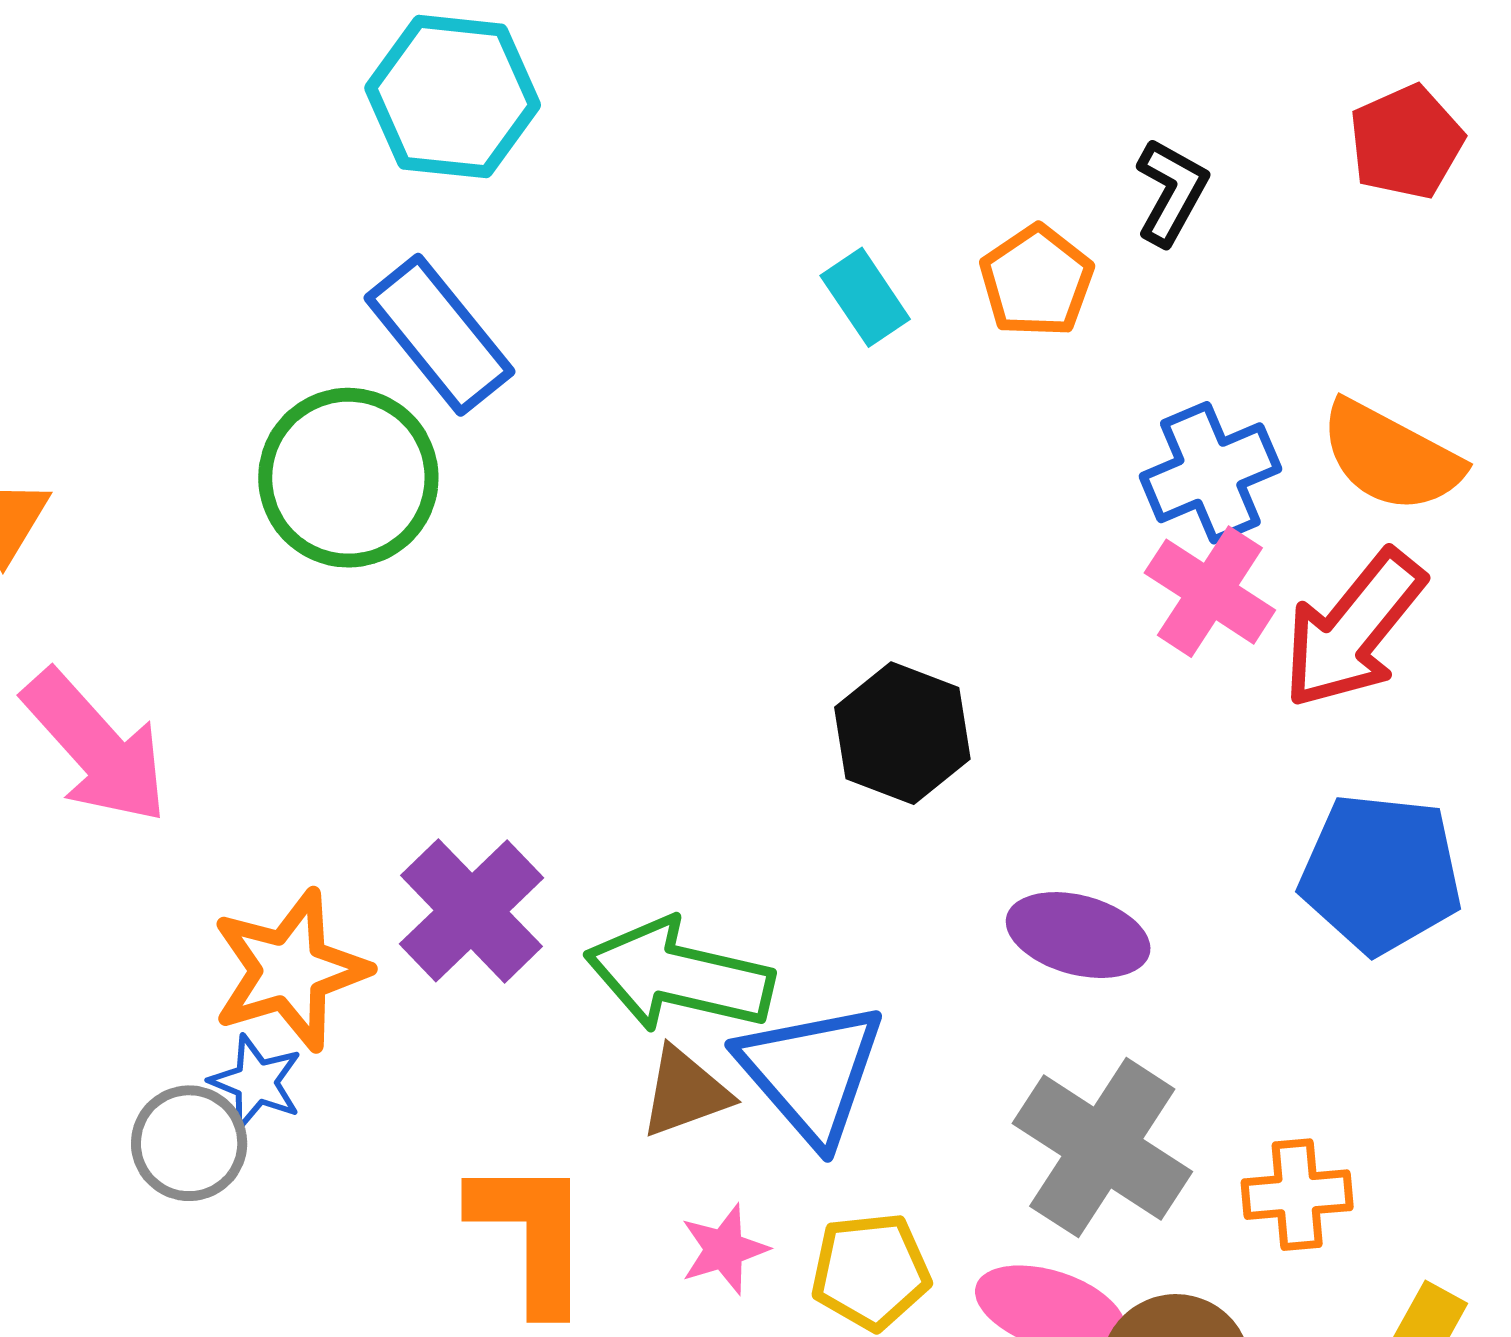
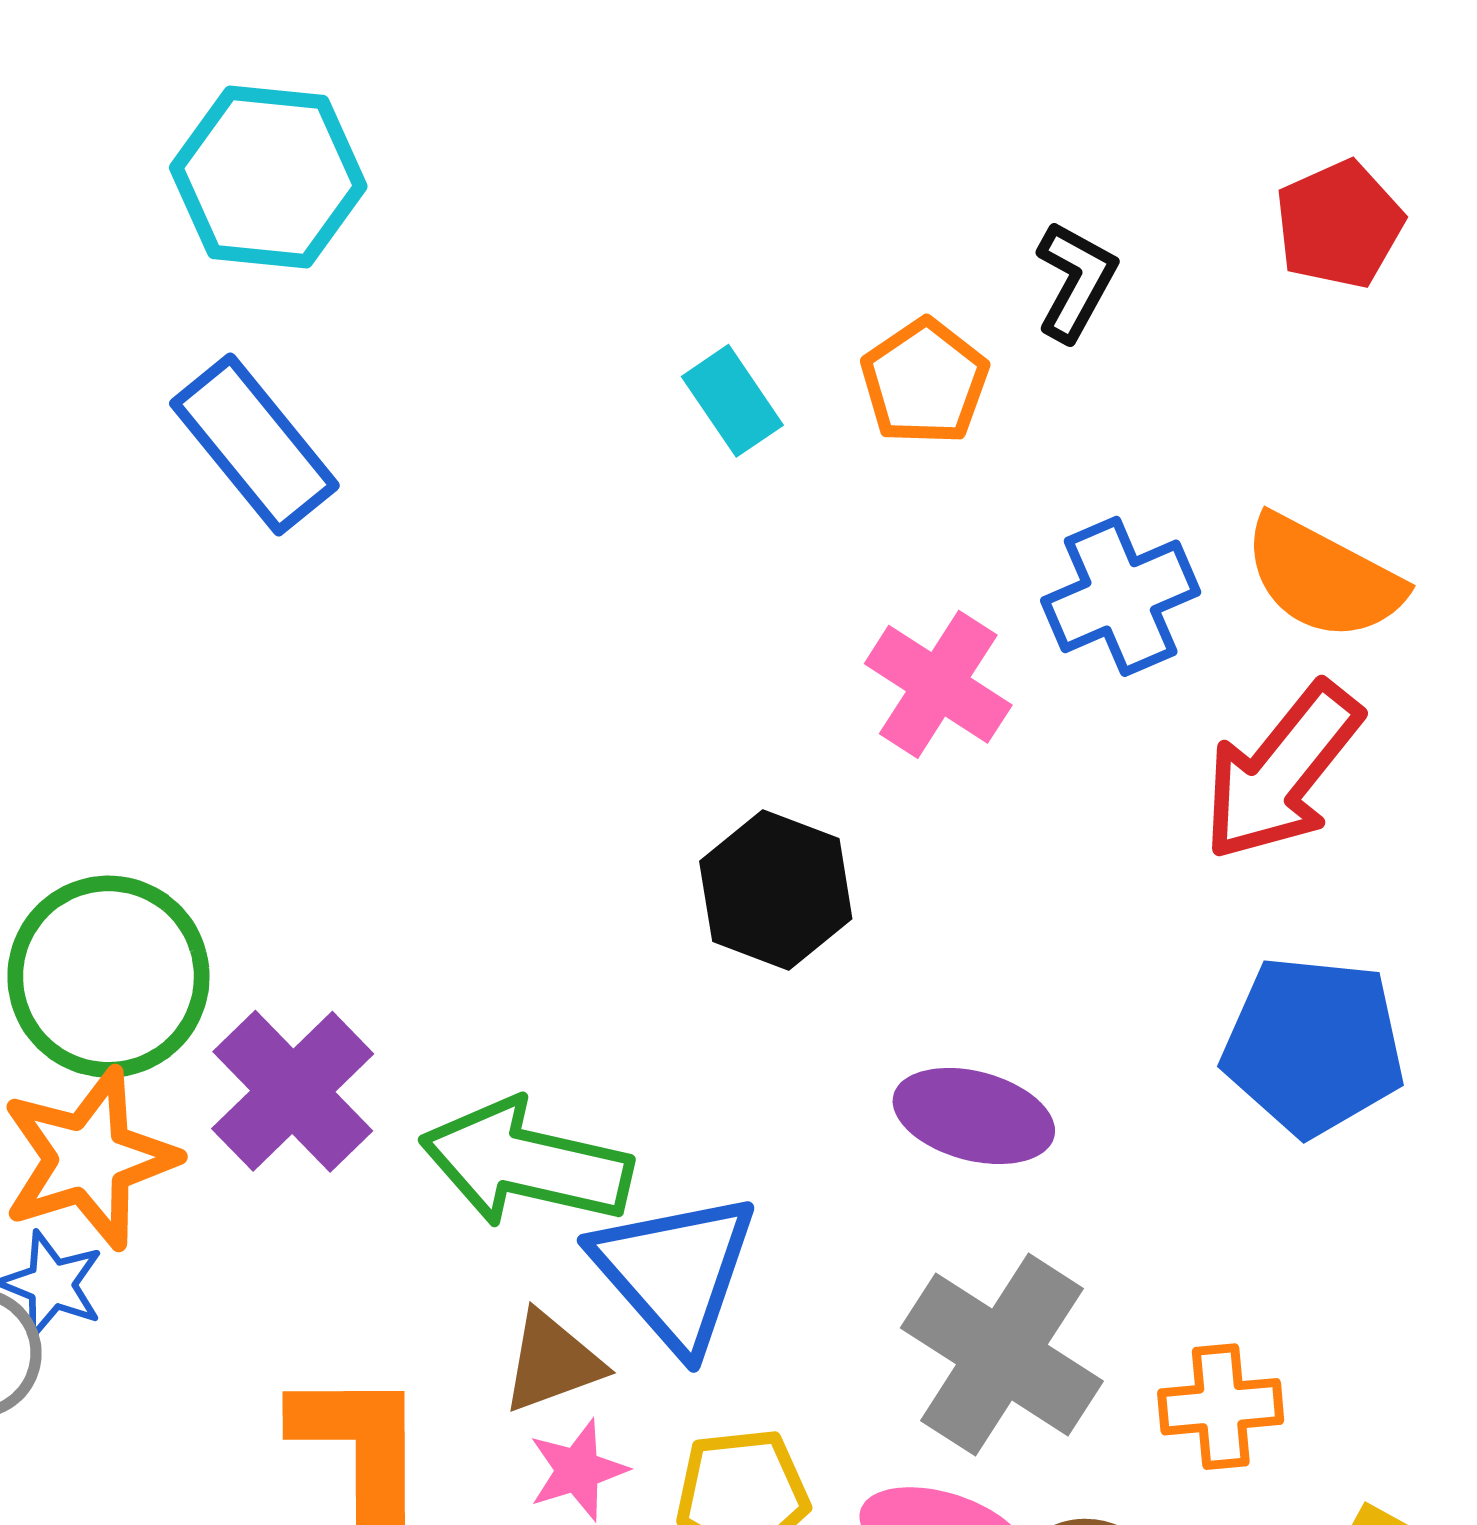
green circle: (348, 478) -> (108, 977), moved
pink cross: (1210, 592) -> (938, 684), moved
brown triangle: (685, 1092) -> (552, 1362), moved

